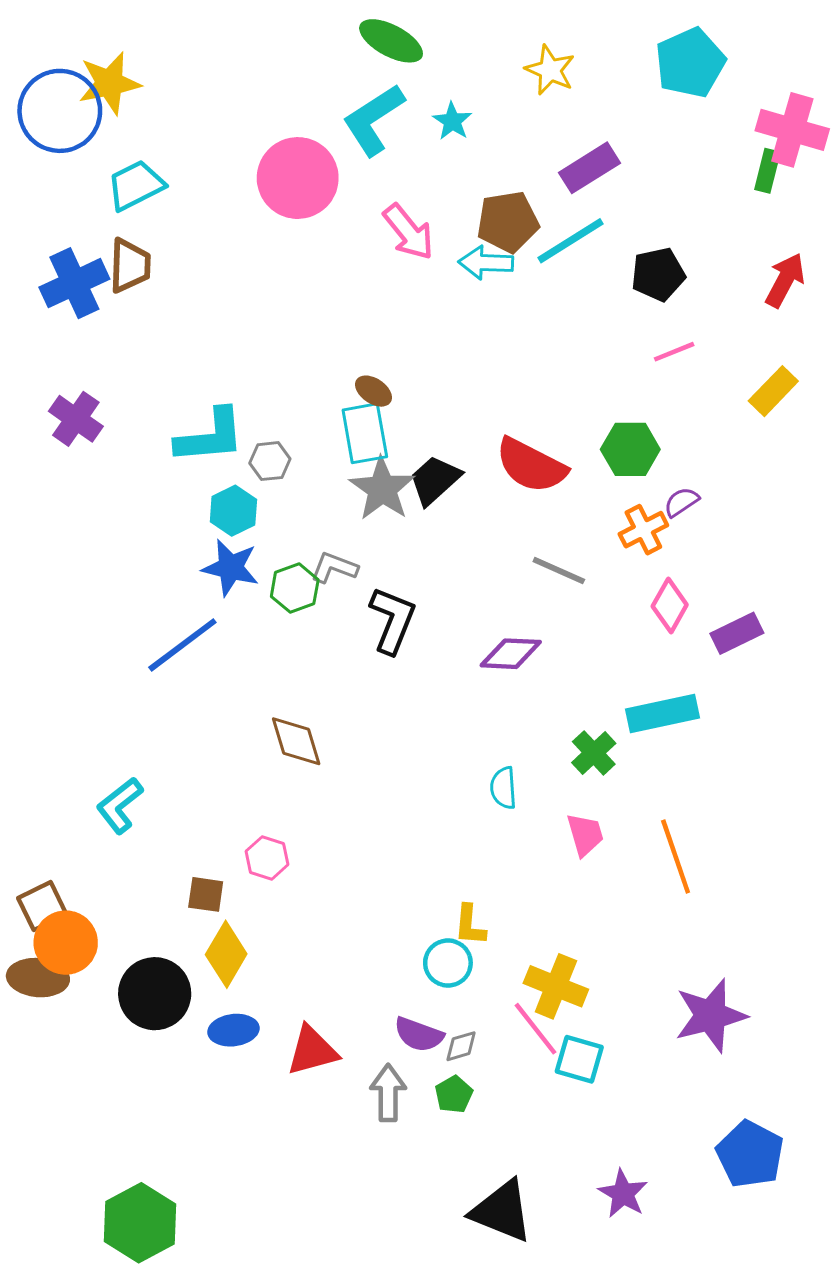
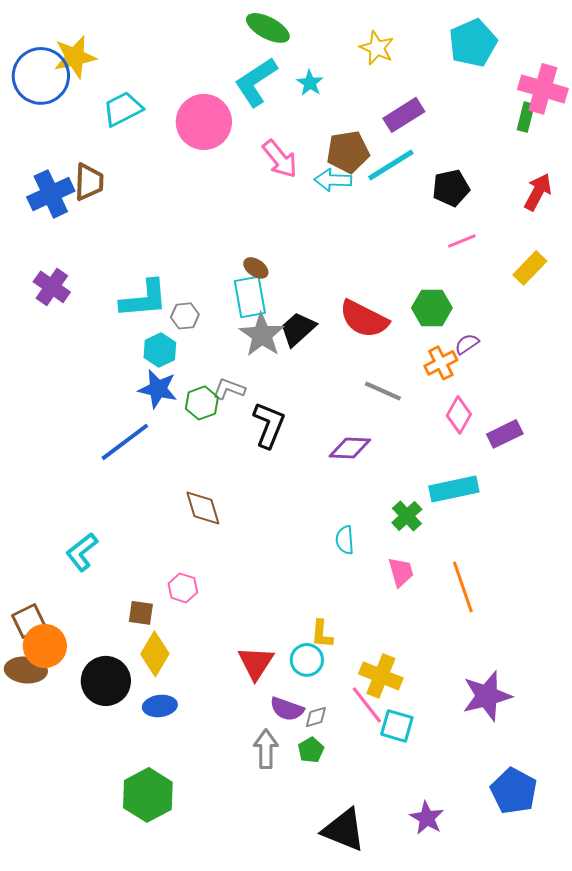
cyan trapezoid: (136, 185) -> (123, 109), moved
red triangle: (312, 1051) -> (256, 663), moved, turned -42
green hexagon: (140, 1223) -> (148, 795), moved

